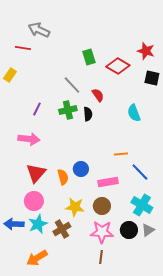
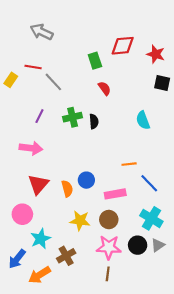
red line: (23, 48) -> (33, 67), moved
red diamond: (118, 66) -> (123, 46), moved, turned -35
gray line: (72, 85) -> (53, 82), moved
red semicircle: (98, 95) -> (105, 88), moved
pink circle: (34, 201) -> (22, 214), moved
blue arrow: (14, 224) -> (17, 259), moved, turned -54
brown cross: (62, 229) -> (66, 256), moved

